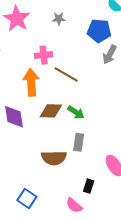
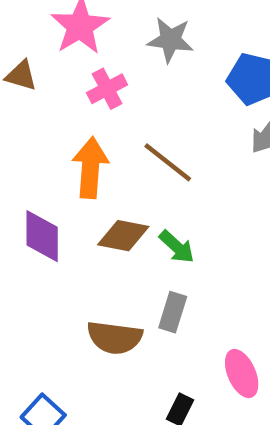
gray star: (59, 19) -> (170, 40), size x1.5
pink cross: (44, 55) -> (107, 89), moved, turned -30

